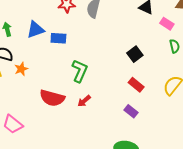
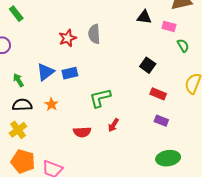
orange star: (21, 69) -> (51, 104), moved
green L-shape: (80, 71) -> (100, 98), turned -110
red semicircle: (52, 98) -> (82, 132), size x0.7

